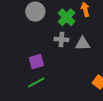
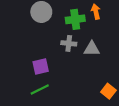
green cross: (67, 17) -> (75, 19), turned 36

